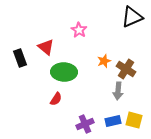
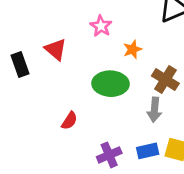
orange star: (104, 61) -> (132, 49), moved
green ellipse: (64, 72) -> (111, 84), moved

